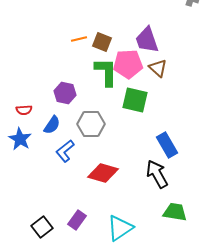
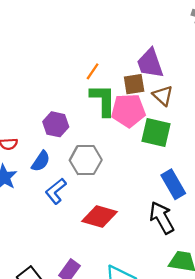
orange line: (79, 39) -> (93, 71), moved, turned -42
brown square: (102, 42) -> (134, 84), moved, turned -30
pink pentagon: (128, 64) -> (128, 111), moved
green square: (135, 100) -> (156, 132), moved

